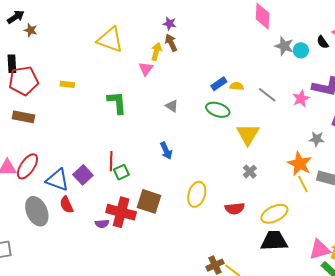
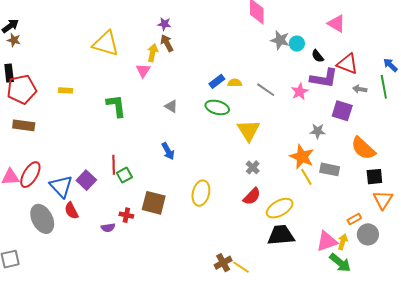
brown star: (31, 30) -> (14, 40), moved
black semicircle: (323, 42) -> (318, 56), moved
blue triangle: (57, 180) -> (61, 186), turned 30
red semicircle: (235, 208) -> (252, 196), moved, turned -36
red cross: (121, 212) -> (126, 215), size x0.5

